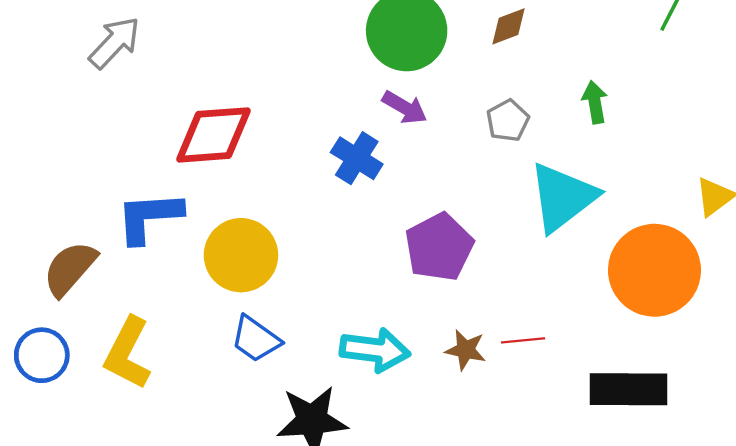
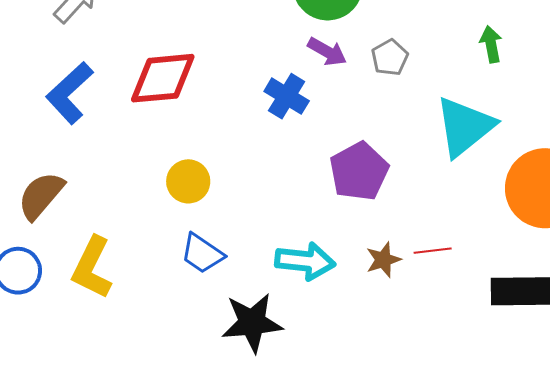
gray pentagon: (508, 121) -> (390, 58), moved
blue L-shape: (149, 217) -> (70, 93), moved, turned -38
yellow circle: (241, 255) -> (188, 181), size x0.7
brown star: (466, 350) -> (383, 260), turned -30

